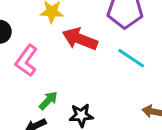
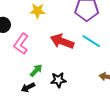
red arrow: (80, 39) -> (62, 41), moved

